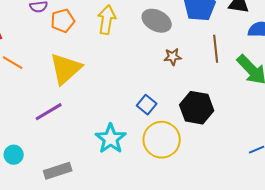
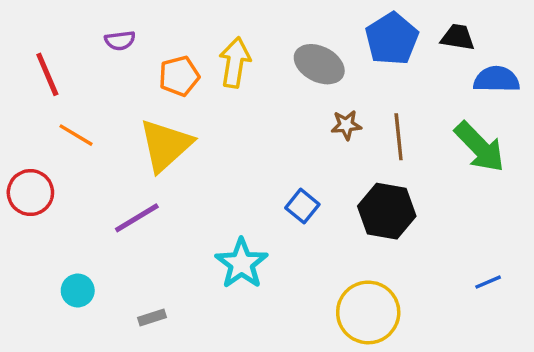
orange pentagon: (63, 21) -> (179, 76), moved
brown line: (216, 49) -> (399, 137), moved
yellow circle: (162, 140) -> (368, 312), moved
gray rectangle: (58, 171) -> (152, 318), size x0.6

